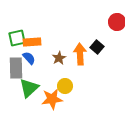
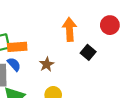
orange arrow: (80, 54) -> (70, 29), moved

